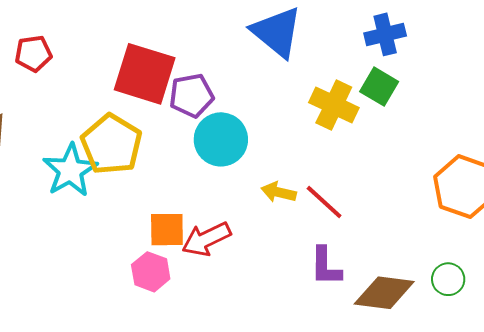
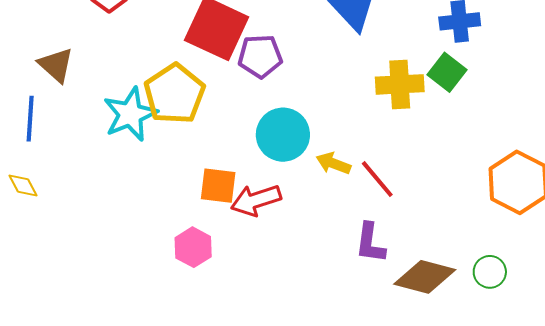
yellow cross: (334, 105) -> (400, 84), turned -36
cyan circle: (221, 139) -> (283, 135), moved
pink hexagon: (151, 272) -> (193, 247), moved

